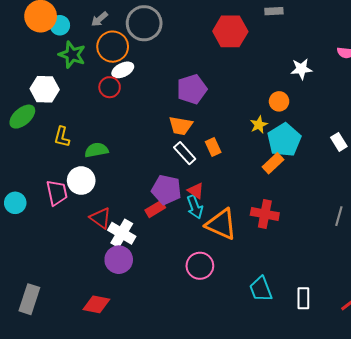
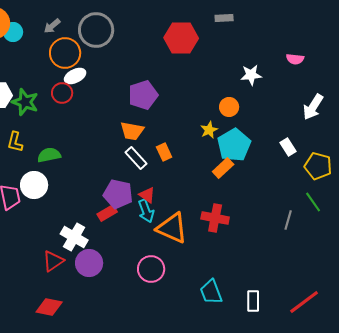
green star: (72, 55) -> (25, 102), moved
red triangle: (100, 218) -> (53, 261), moved, turned 50
purple circle: (119, 260) -> (89, 263), moved

